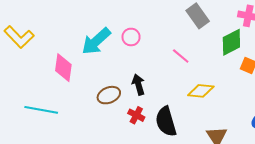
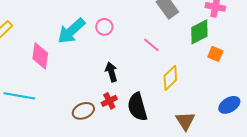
yellow diamond: (201, 91) -> (170, 78), turned -50
brown ellipse: (109, 95) -> (83, 111), moved
red cross: (136, 115) -> (109, 101), turned 35

